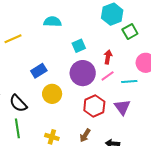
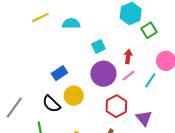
yellow line: (13, 39) -> (40, 17), moved
cyan line: (129, 82) -> (150, 80), turned -49
black semicircle: (18, 103) -> (51, 104), moved
purple triangle: (122, 107) -> (144, 118), moved

